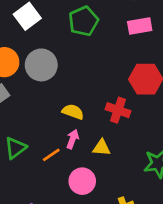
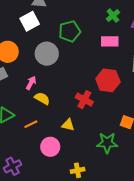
gray circle: (41, 65) -> (47, 54), moved
yellow semicircle: (73, 112) -> (42, 98), moved
pink arrow: (73, 139) -> (31, 83), moved

